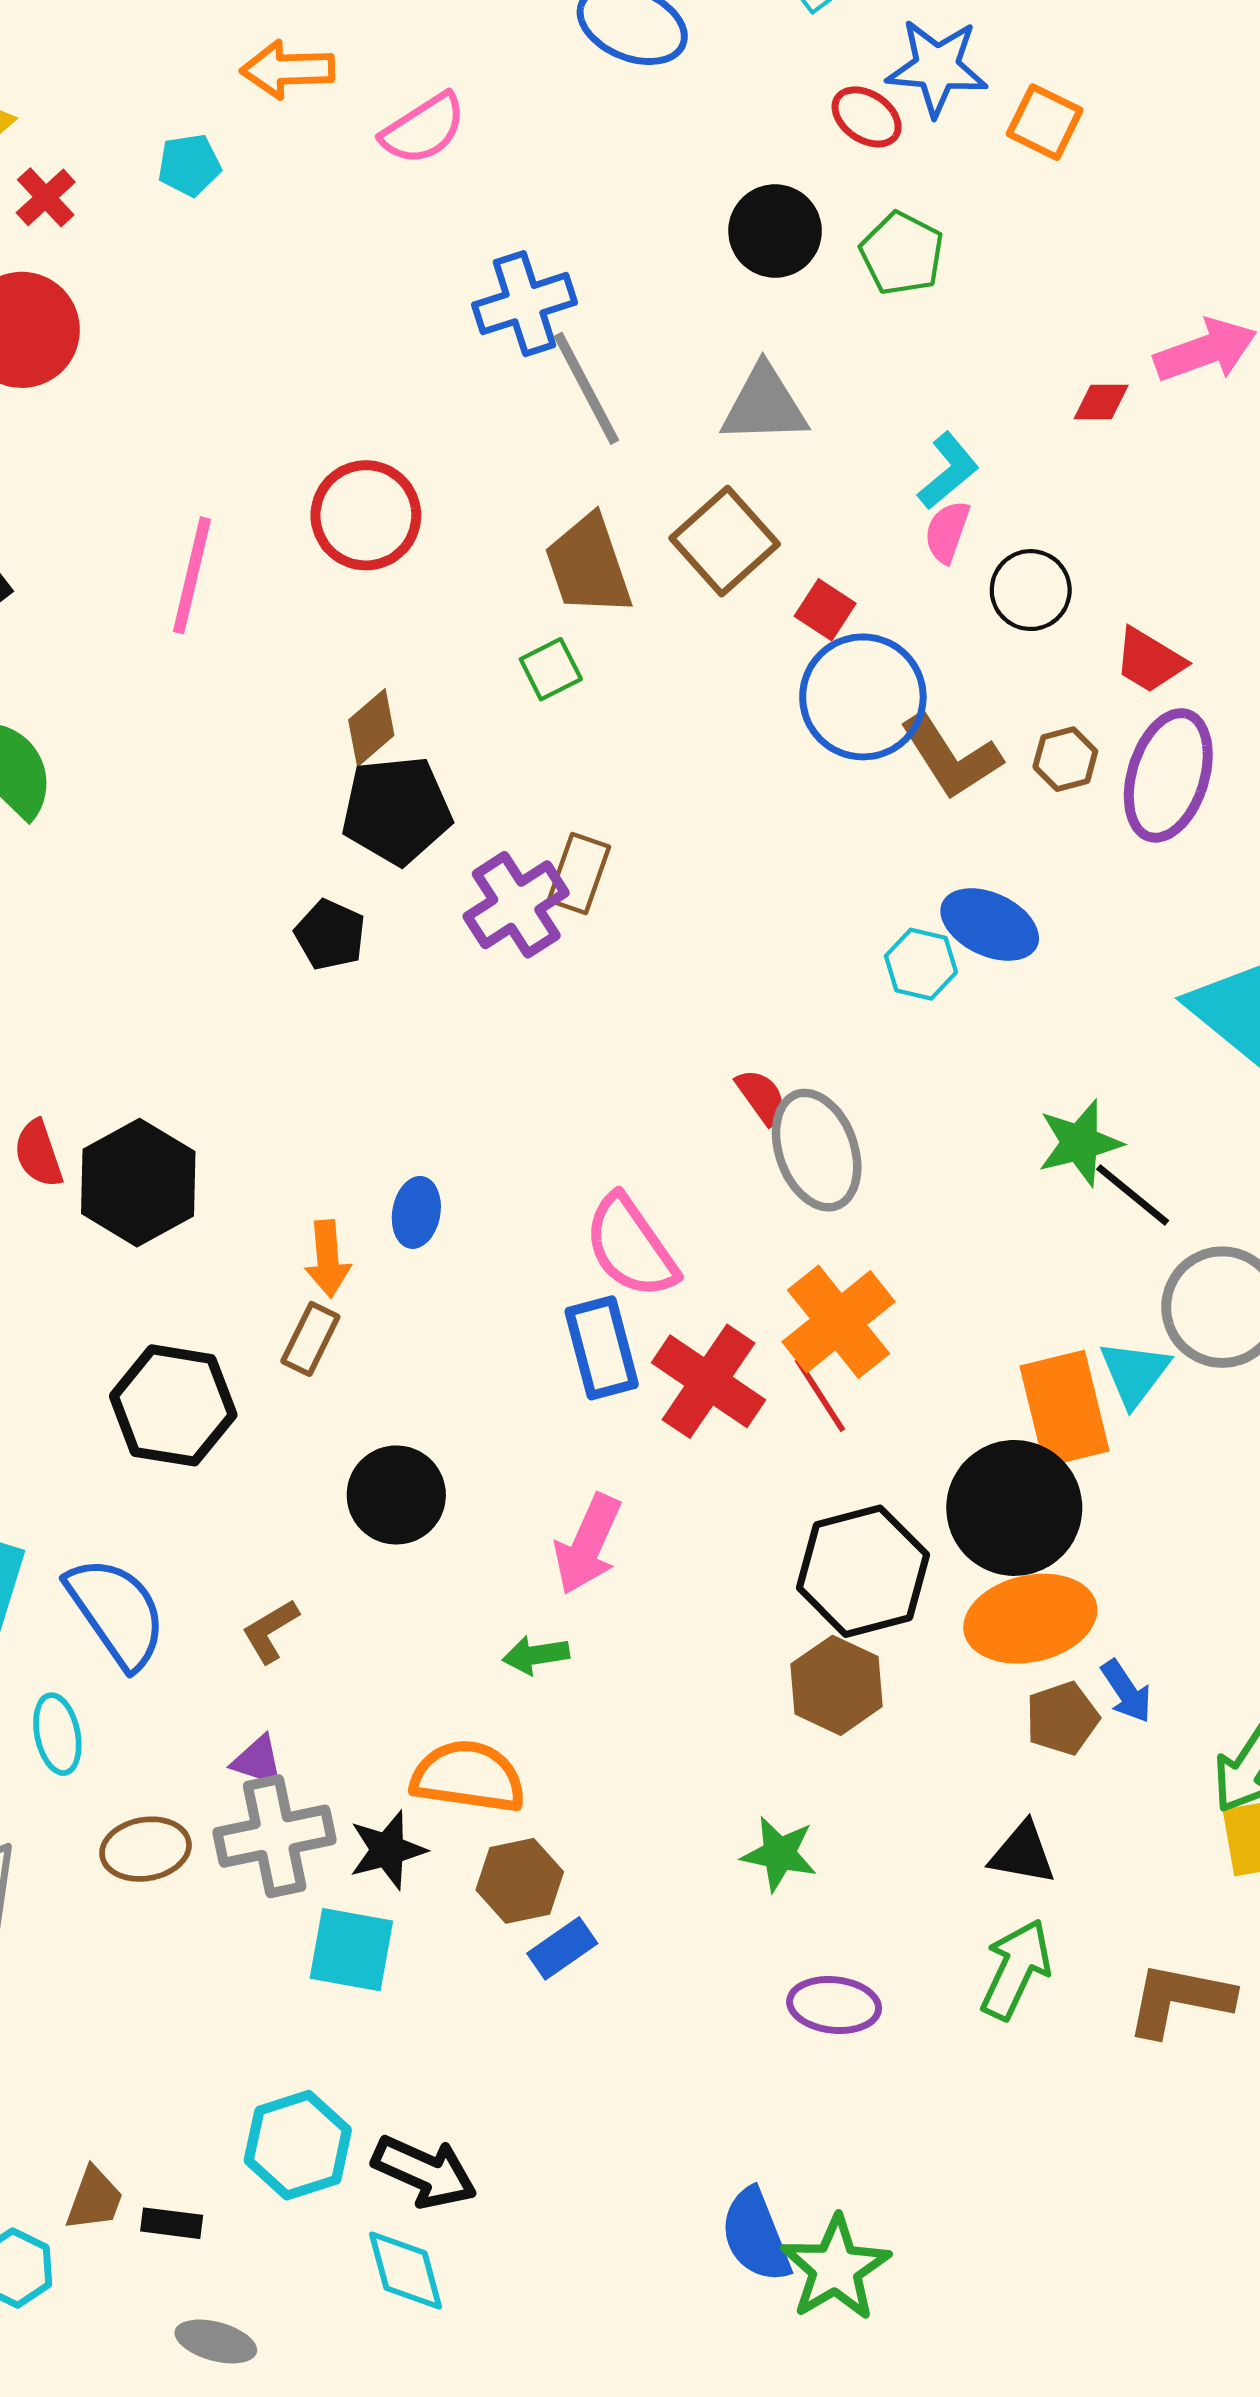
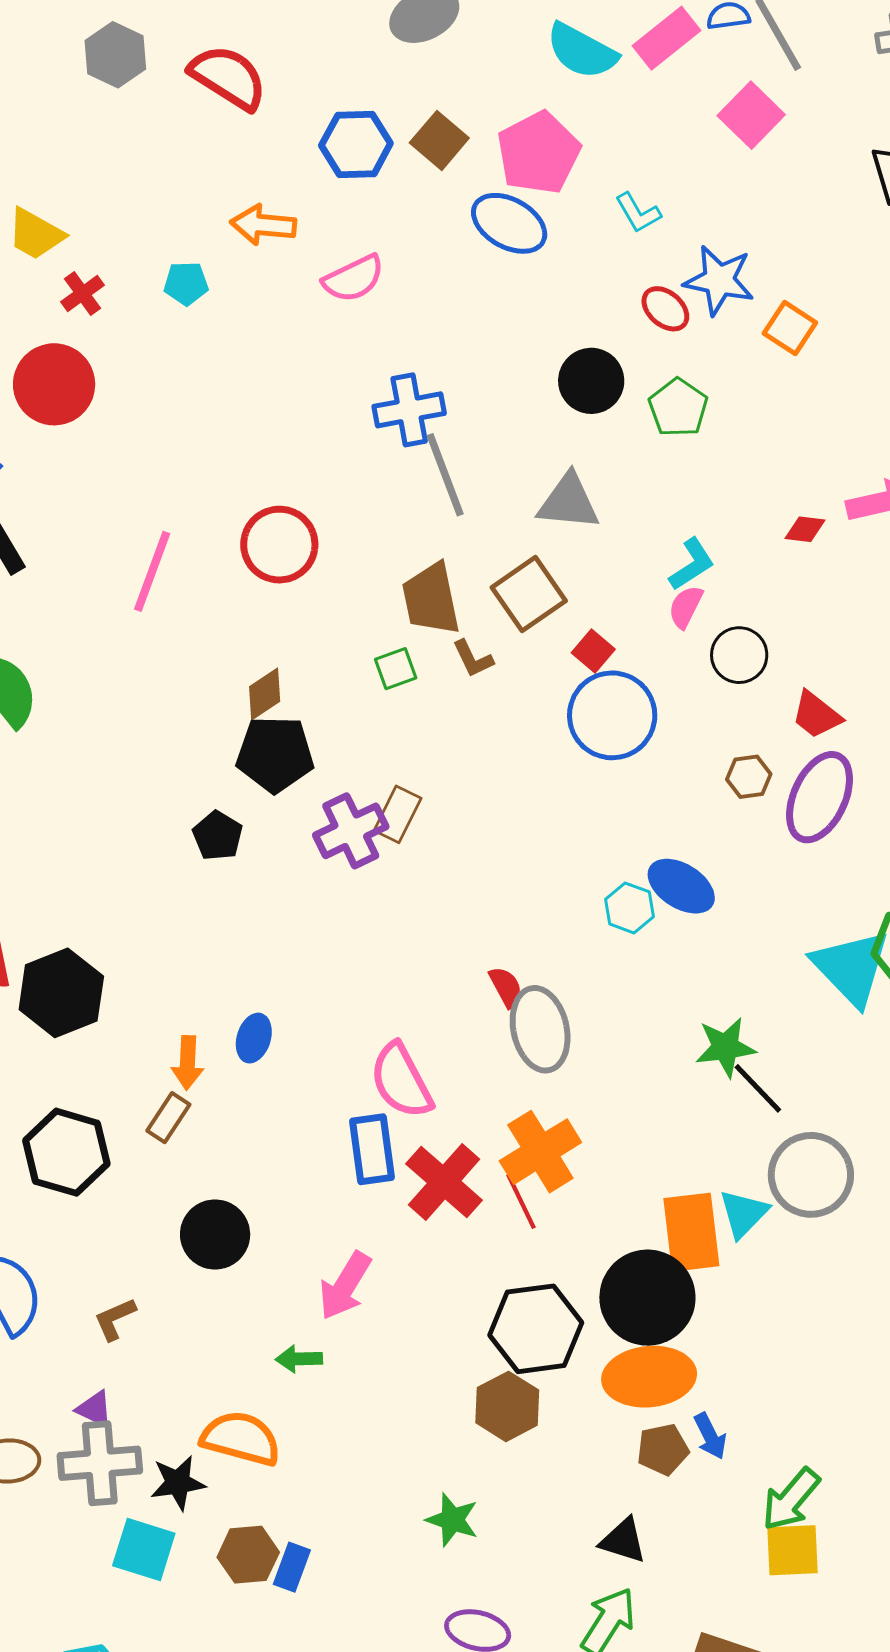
brown L-shape: (951, 757) -> (473, 659), moved, size x0.6
brown hexagon: (520, 1881) -> (248, 1555), moved
blue rectangle: (562, 1948) -> (292, 1567), turned -42

